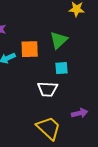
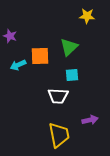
yellow trapezoid: (49, 128) -> (59, 135), turned 36

